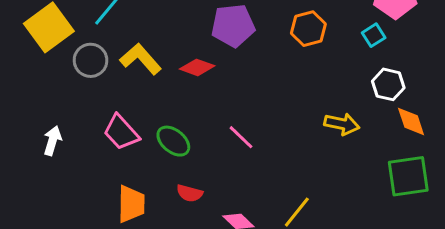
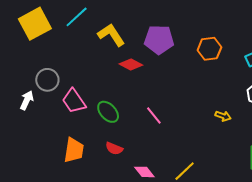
yellow L-shape: (141, 59) -> (111, 35), moved
gray circle: (91, 60) -> (47, 80), moved
yellow arrow: (342, 124) -> (223, 116), size x0.7

